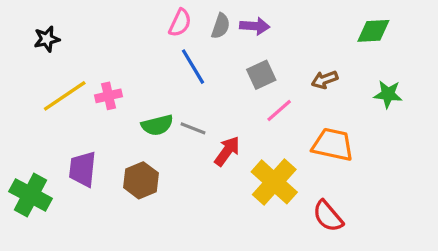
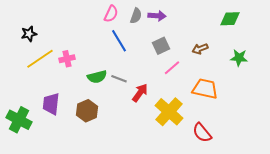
black star: (47, 39) -> (29, 34), moved

